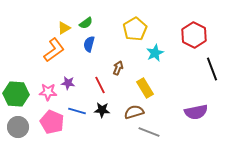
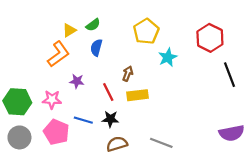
purple star: (68, 83) -> (77, 81), moved
yellow rectangle: (145, 88) -> (137, 95), moved, turned -66
brown semicircle: (134, 112) -> (117, 144), moved
purple semicircle: (196, 112) -> (232, 133), moved

